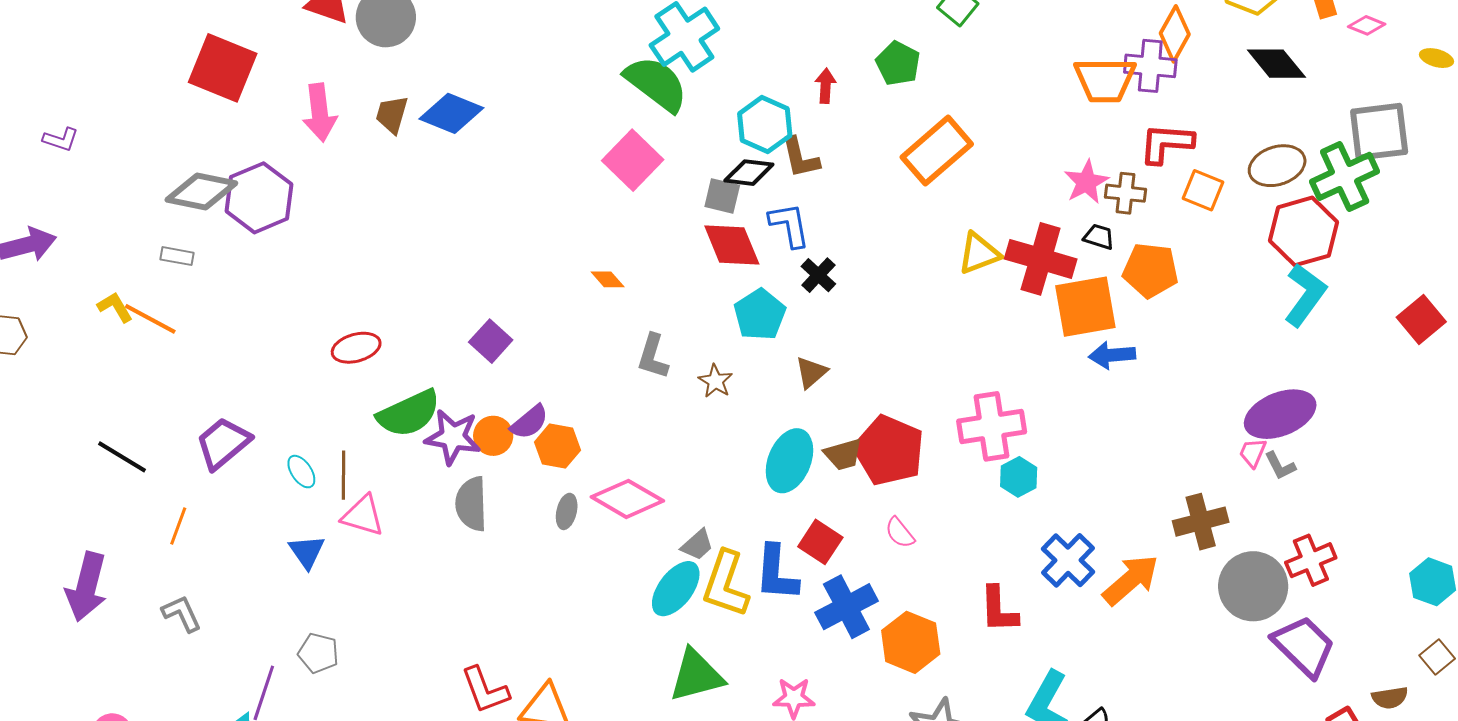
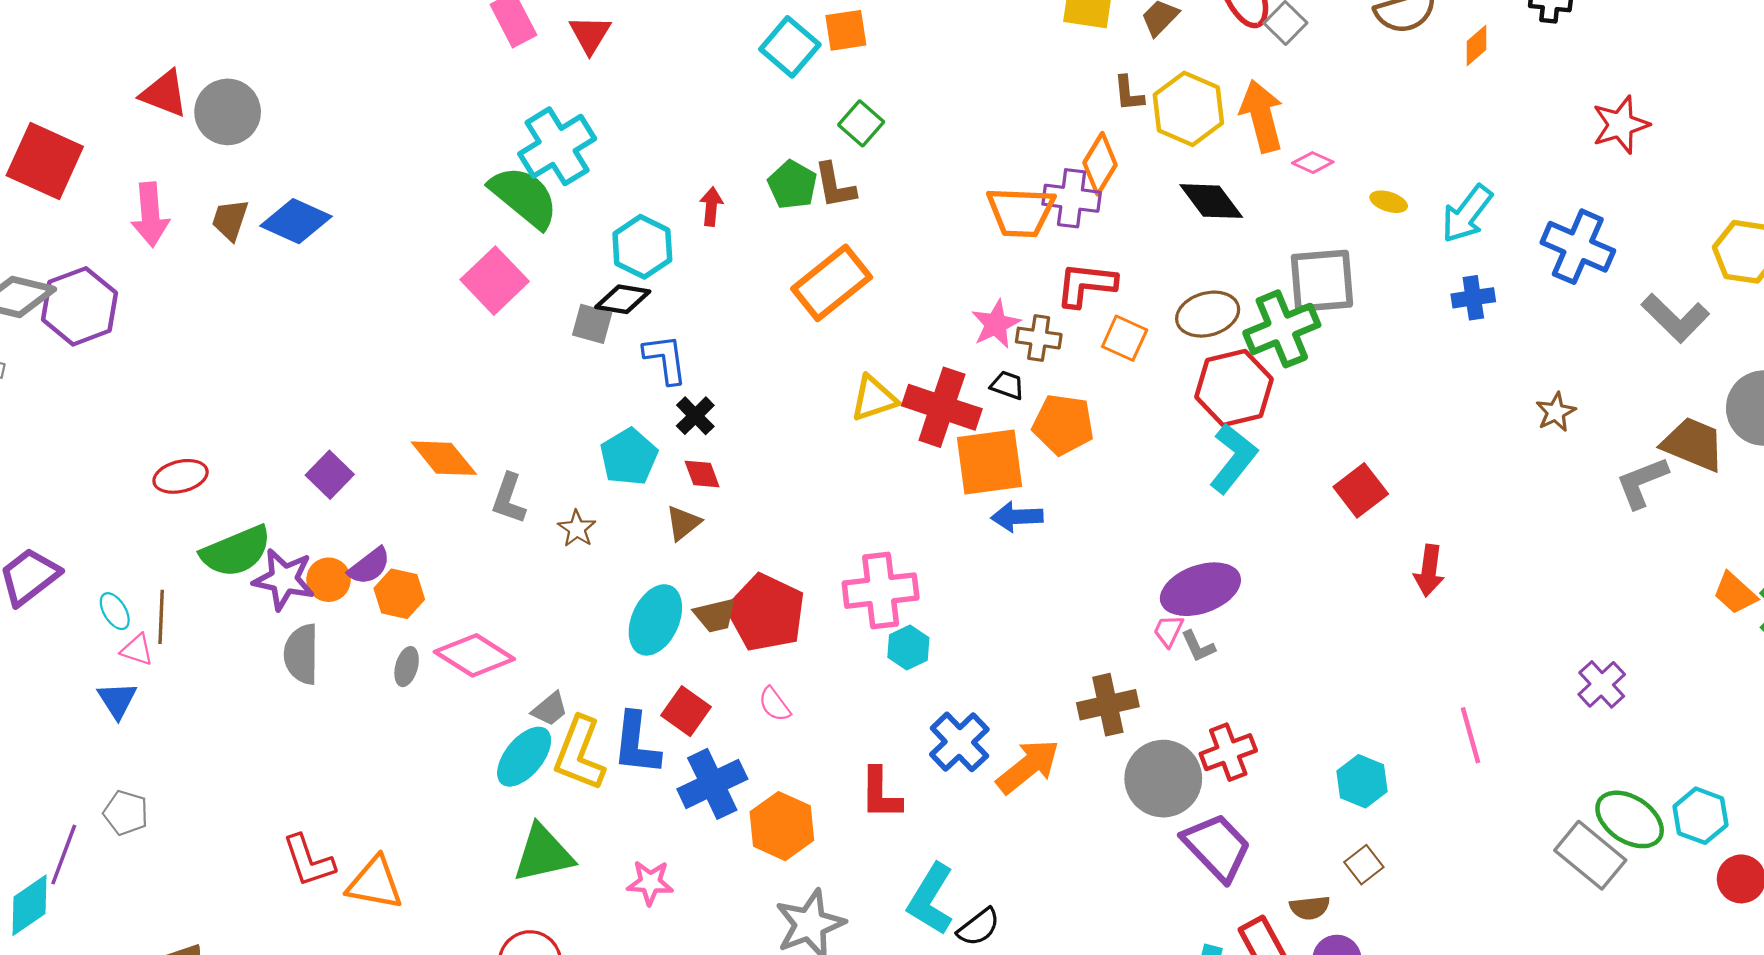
brown L-shape: (800, 158) -> (835, 186), moved
red diamond: (732, 245) -> (702, 474), moved, size x0.6
orange diamond: (608, 279) -> (444, 458), moved, size x1.8
pink triangle: (363, 516) -> (137, 650), moved, size x0.7

